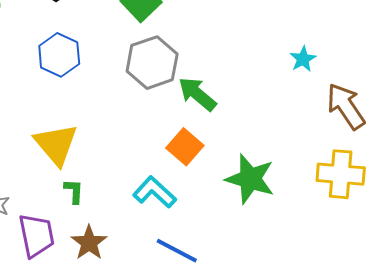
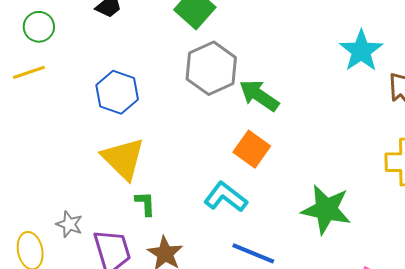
blue hexagon: (59, 55) -> (117, 92), moved
cyan star: (303, 59) -> (361, 51), size x1.6
green star: (250, 179) -> (326, 209), moved

